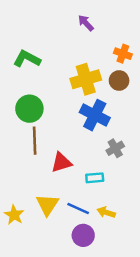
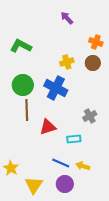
yellow cross: (86, 79) -> (67, 62), size x0.6
blue cross: (95, 115) -> (56, 88), moved
yellow triangle: (47, 205) -> (34, 185), moved

